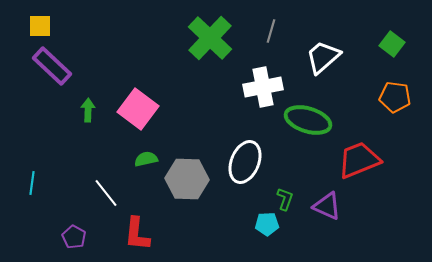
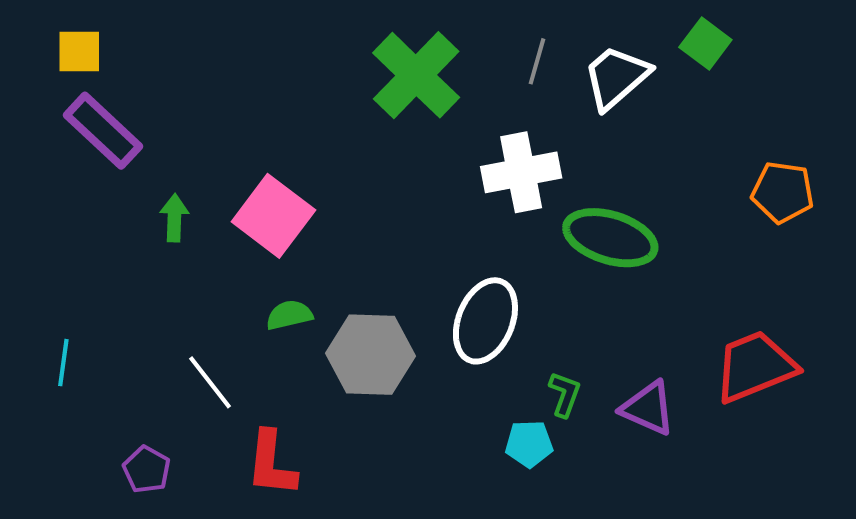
green square: (392, 44) -> (705, 43), moved
white trapezoid: (323, 57) -> (616, 77), moved
red trapezoid: (359, 160) -> (755, 367), moved

